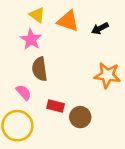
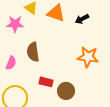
pink star: (31, 39) -> (15, 24), moved, turned -30
pink semicircle: (24, 92) -> (11, 63), moved, turned 64

